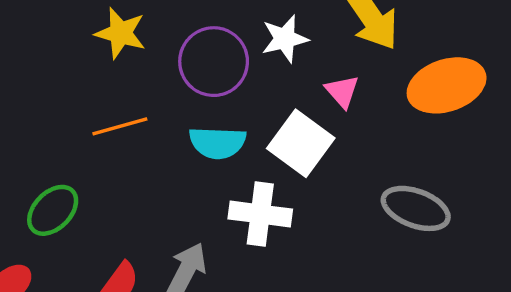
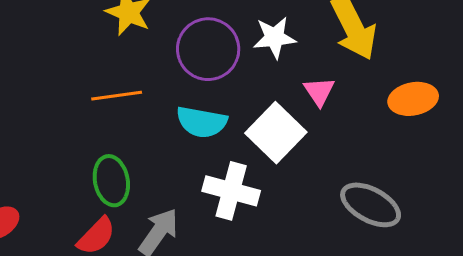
orange ellipse: (447, 85) -> (413, 99), size x0.7
green ellipse: (53, 210) -> (111, 181), moved, turned -63

